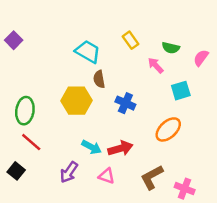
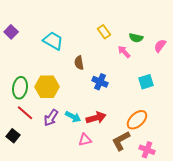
cyan trapezoid: (88, 52) -> (53, 41), moved
cyan square: (181, 91) -> (146, 82), moved
yellow hexagon: (76, 101) -> (47, 87), moved
orange ellipse: (168, 129) -> (137, 120), moved
purple arrow: (69, 172) -> (51, 118), moved
pink triangle: (107, 176) -> (85, 140), turned -32

